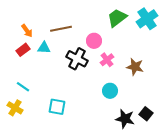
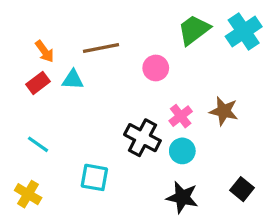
black cross: (77, 59) -> (142, 138), moved
pink cross: (107, 60) -> (181, 116), moved
yellow cross: (15, 108) -> (28, 194), moved
black star: (125, 119) -> (182, 197), moved

